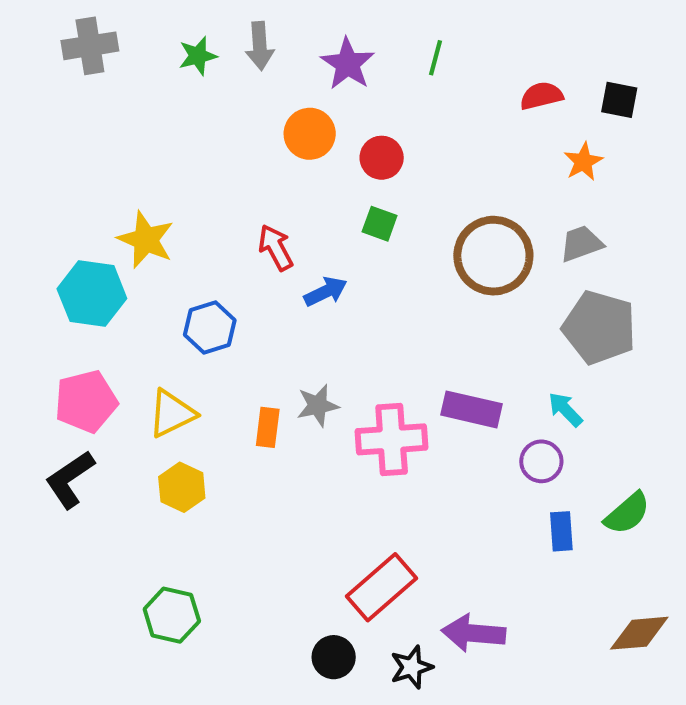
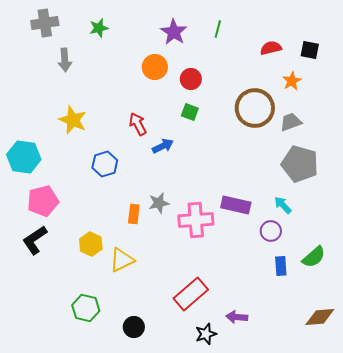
gray arrow: (260, 46) -> (65, 60), moved
brown circle: (493, 256) -> (255, 108), moved
cyan hexagon: (92, 294) -> (24, 157), moved
yellow triangle: (172, 413) -> (122, 260), moved
purple arrow: (473, 633) -> (237, 317), size x0.7
black circle: (334, 657) -> (134, 327), moved

